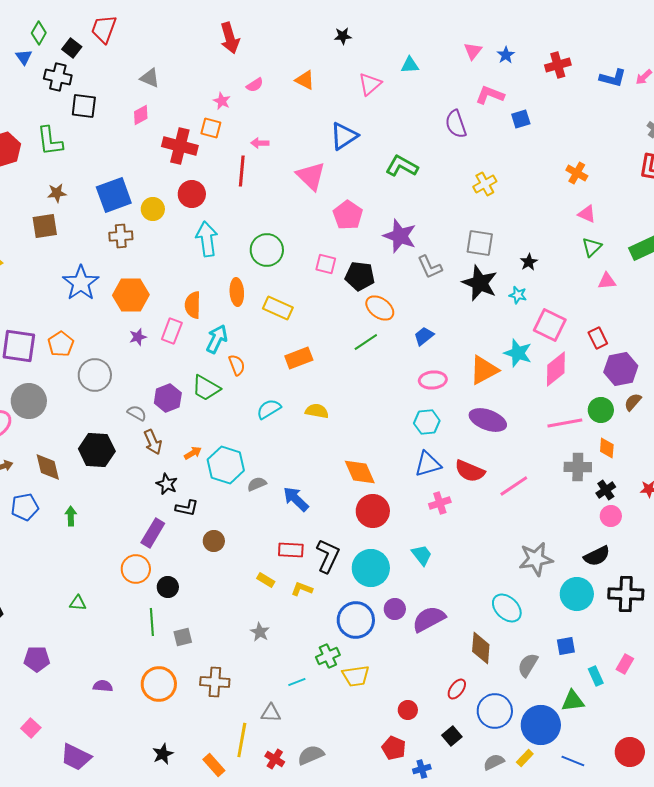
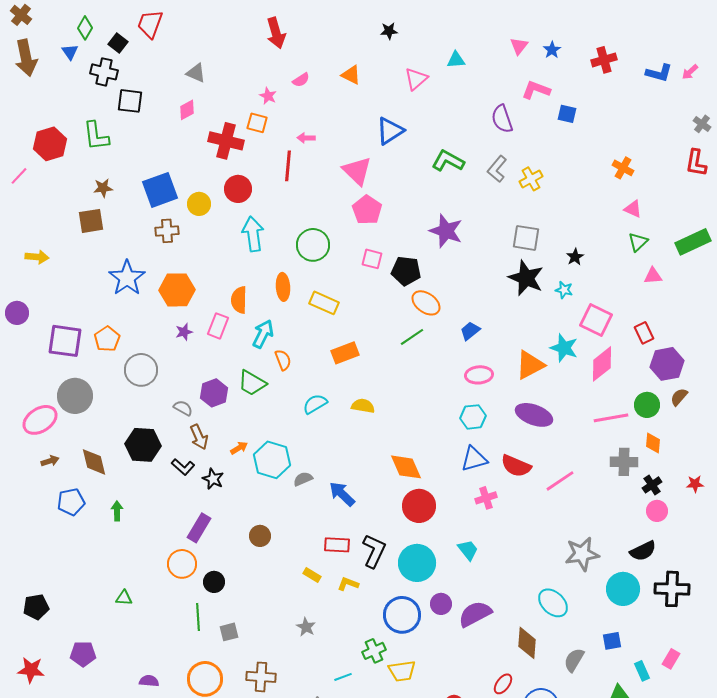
blue square: (521, 119) -> (567, 114), turned 30
pink pentagon: (348, 215) -> (367, 210), moved
gray L-shape: (430, 267) -> (497, 169), moved, turned 64
black L-shape: (187, 508) -> (183, 467), moved, turned 30

